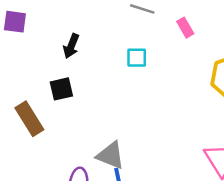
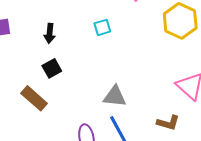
gray triangle: (110, 155) -> (115, 96), moved

